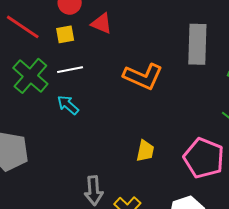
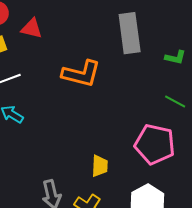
yellow trapezoid: (145, 151) -> (100, 166), moved

